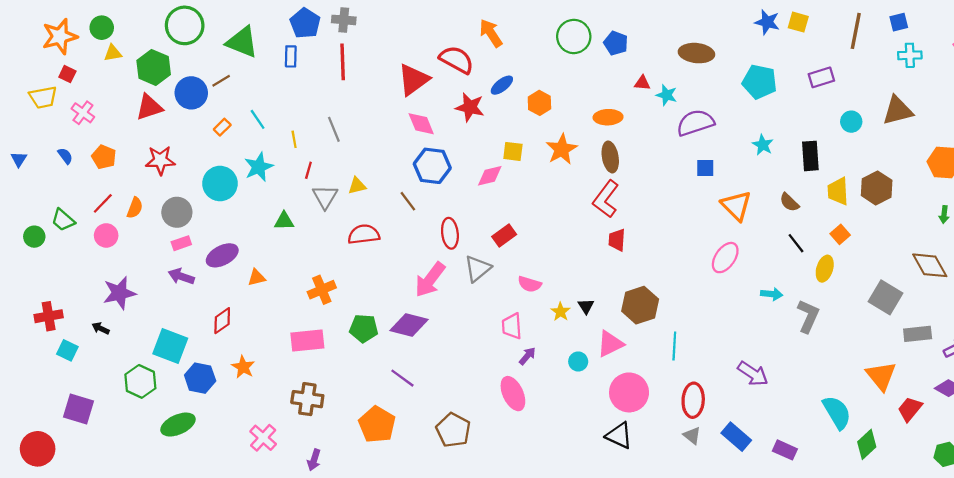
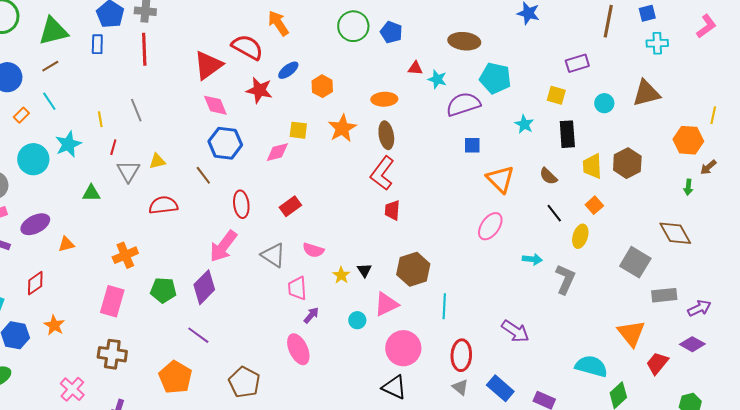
yellow square: (798, 22) -> (556, 95), moved
green triangle: (242, 42) -> (53, 31), turned -36
brown line: (221, 81) -> (50, 66), moved
cyan pentagon: (759, 82) -> (495, 78), moved
cyan line: (258, 119) -> (49, 101), moved
orange rectangle: (222, 127) -> (21, 115), moved
gray triangle: (478, 269) -> (273, 255), moved, turned -48
purple diamond: (409, 325) -> (204, 287), turned -60
pink rectangle: (307, 340) -> (112, 301), turned -68
cyan semicircle: (837, 412) -> (591, 366), turned -44

